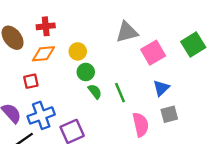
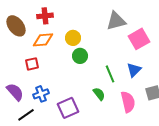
blue triangle: (161, 88) -> (134, 70), moved
green semicircle: (95, 91) -> (99, 94), moved
blue cross: (41, 115) -> (41, 94), size x0.7

